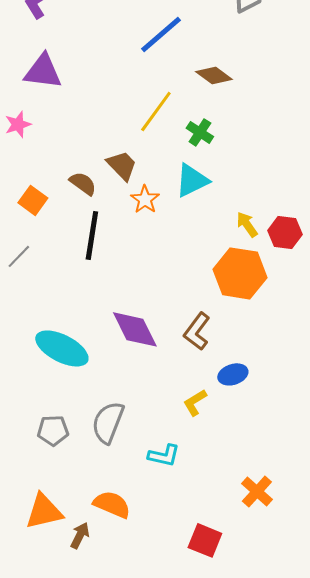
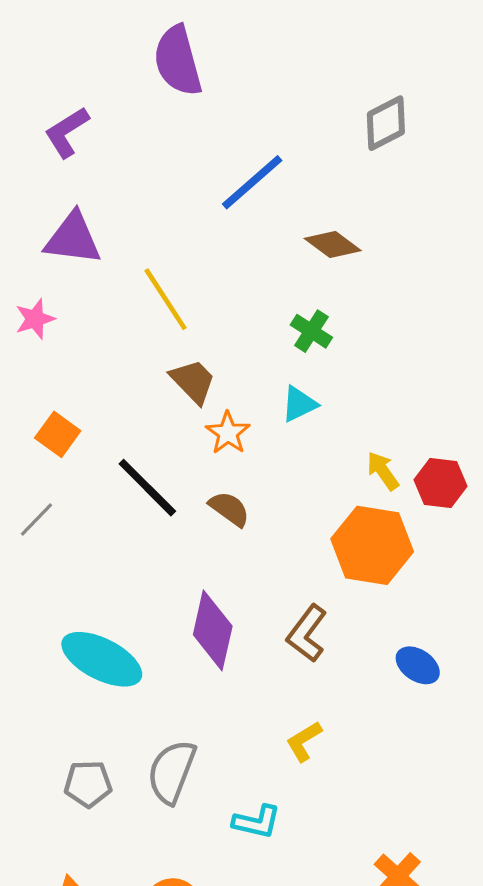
yellow line: (156, 111) -> (166, 299), moved, turned -69
cyan triangle: (192, 180) -> (299, 404), size x0.7
brown semicircle: (83, 183) -> (229, 509), moved
black line: (92, 235) -> (147, 488), turned -54
purple diamond: (135, 329) -> (213, 630), turned 39
blue ellipse: (233, 374) -> (418, 665), moved, turned 52

